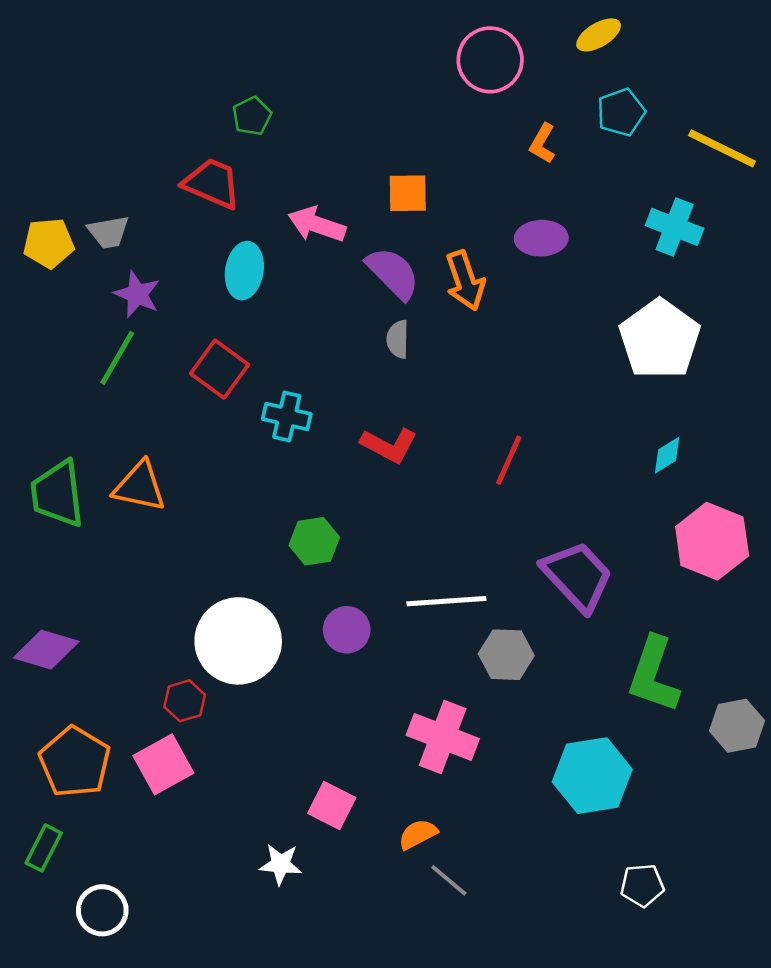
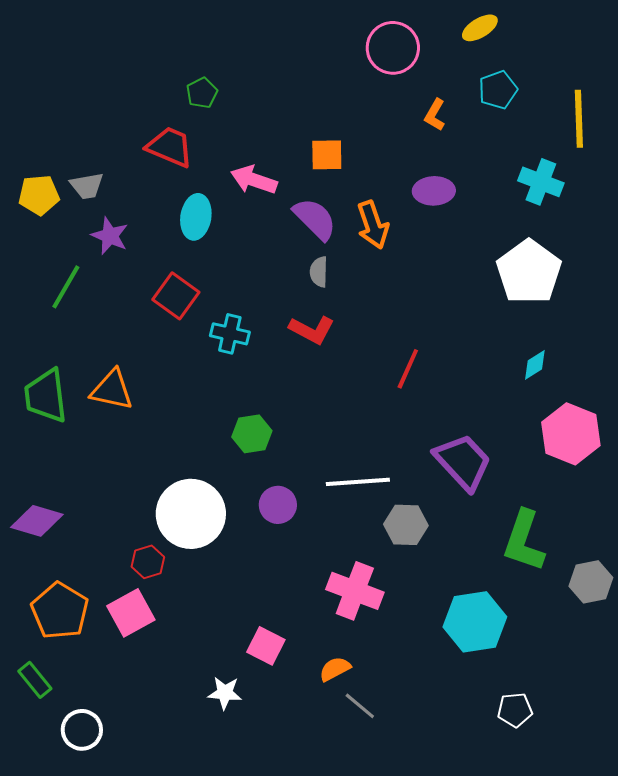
yellow line: (722, 148) -> (579, 119), turned 62
green line: (117, 358) -> (66, 287), moved
red L-shape: (389, 445) -> (312, 330), moved
green rectangle: (44, 848) -> (35, 680), turned -66

